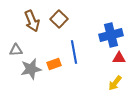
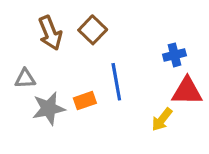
blue cross: (111, 35) -> (174, 55), size x0.6
red triangle: (119, 58) -> (187, 91), size x1.5
yellow arrow: (115, 83) -> (162, 119), moved

